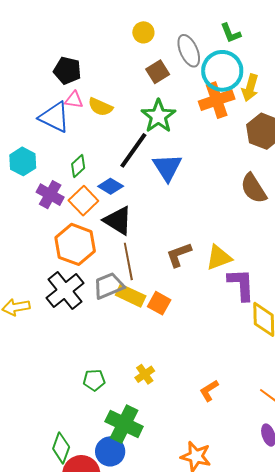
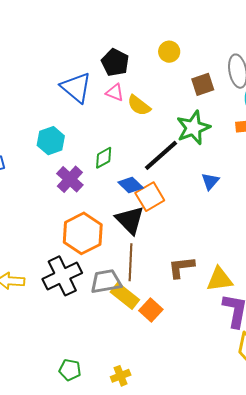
yellow circle: (143, 32) -> (169, 52), moved
blue triangle: (54, 117) -> (76, 87), moved
blue triangle: (167, 167) -> (210, 181), moved, size x0.6
orange square: (83, 201) -> (150, 197), moved

